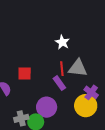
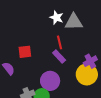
gray triangle: (78, 68) -> (74, 22), moved
purple cross: (91, 92) -> (90, 61), turned 32

